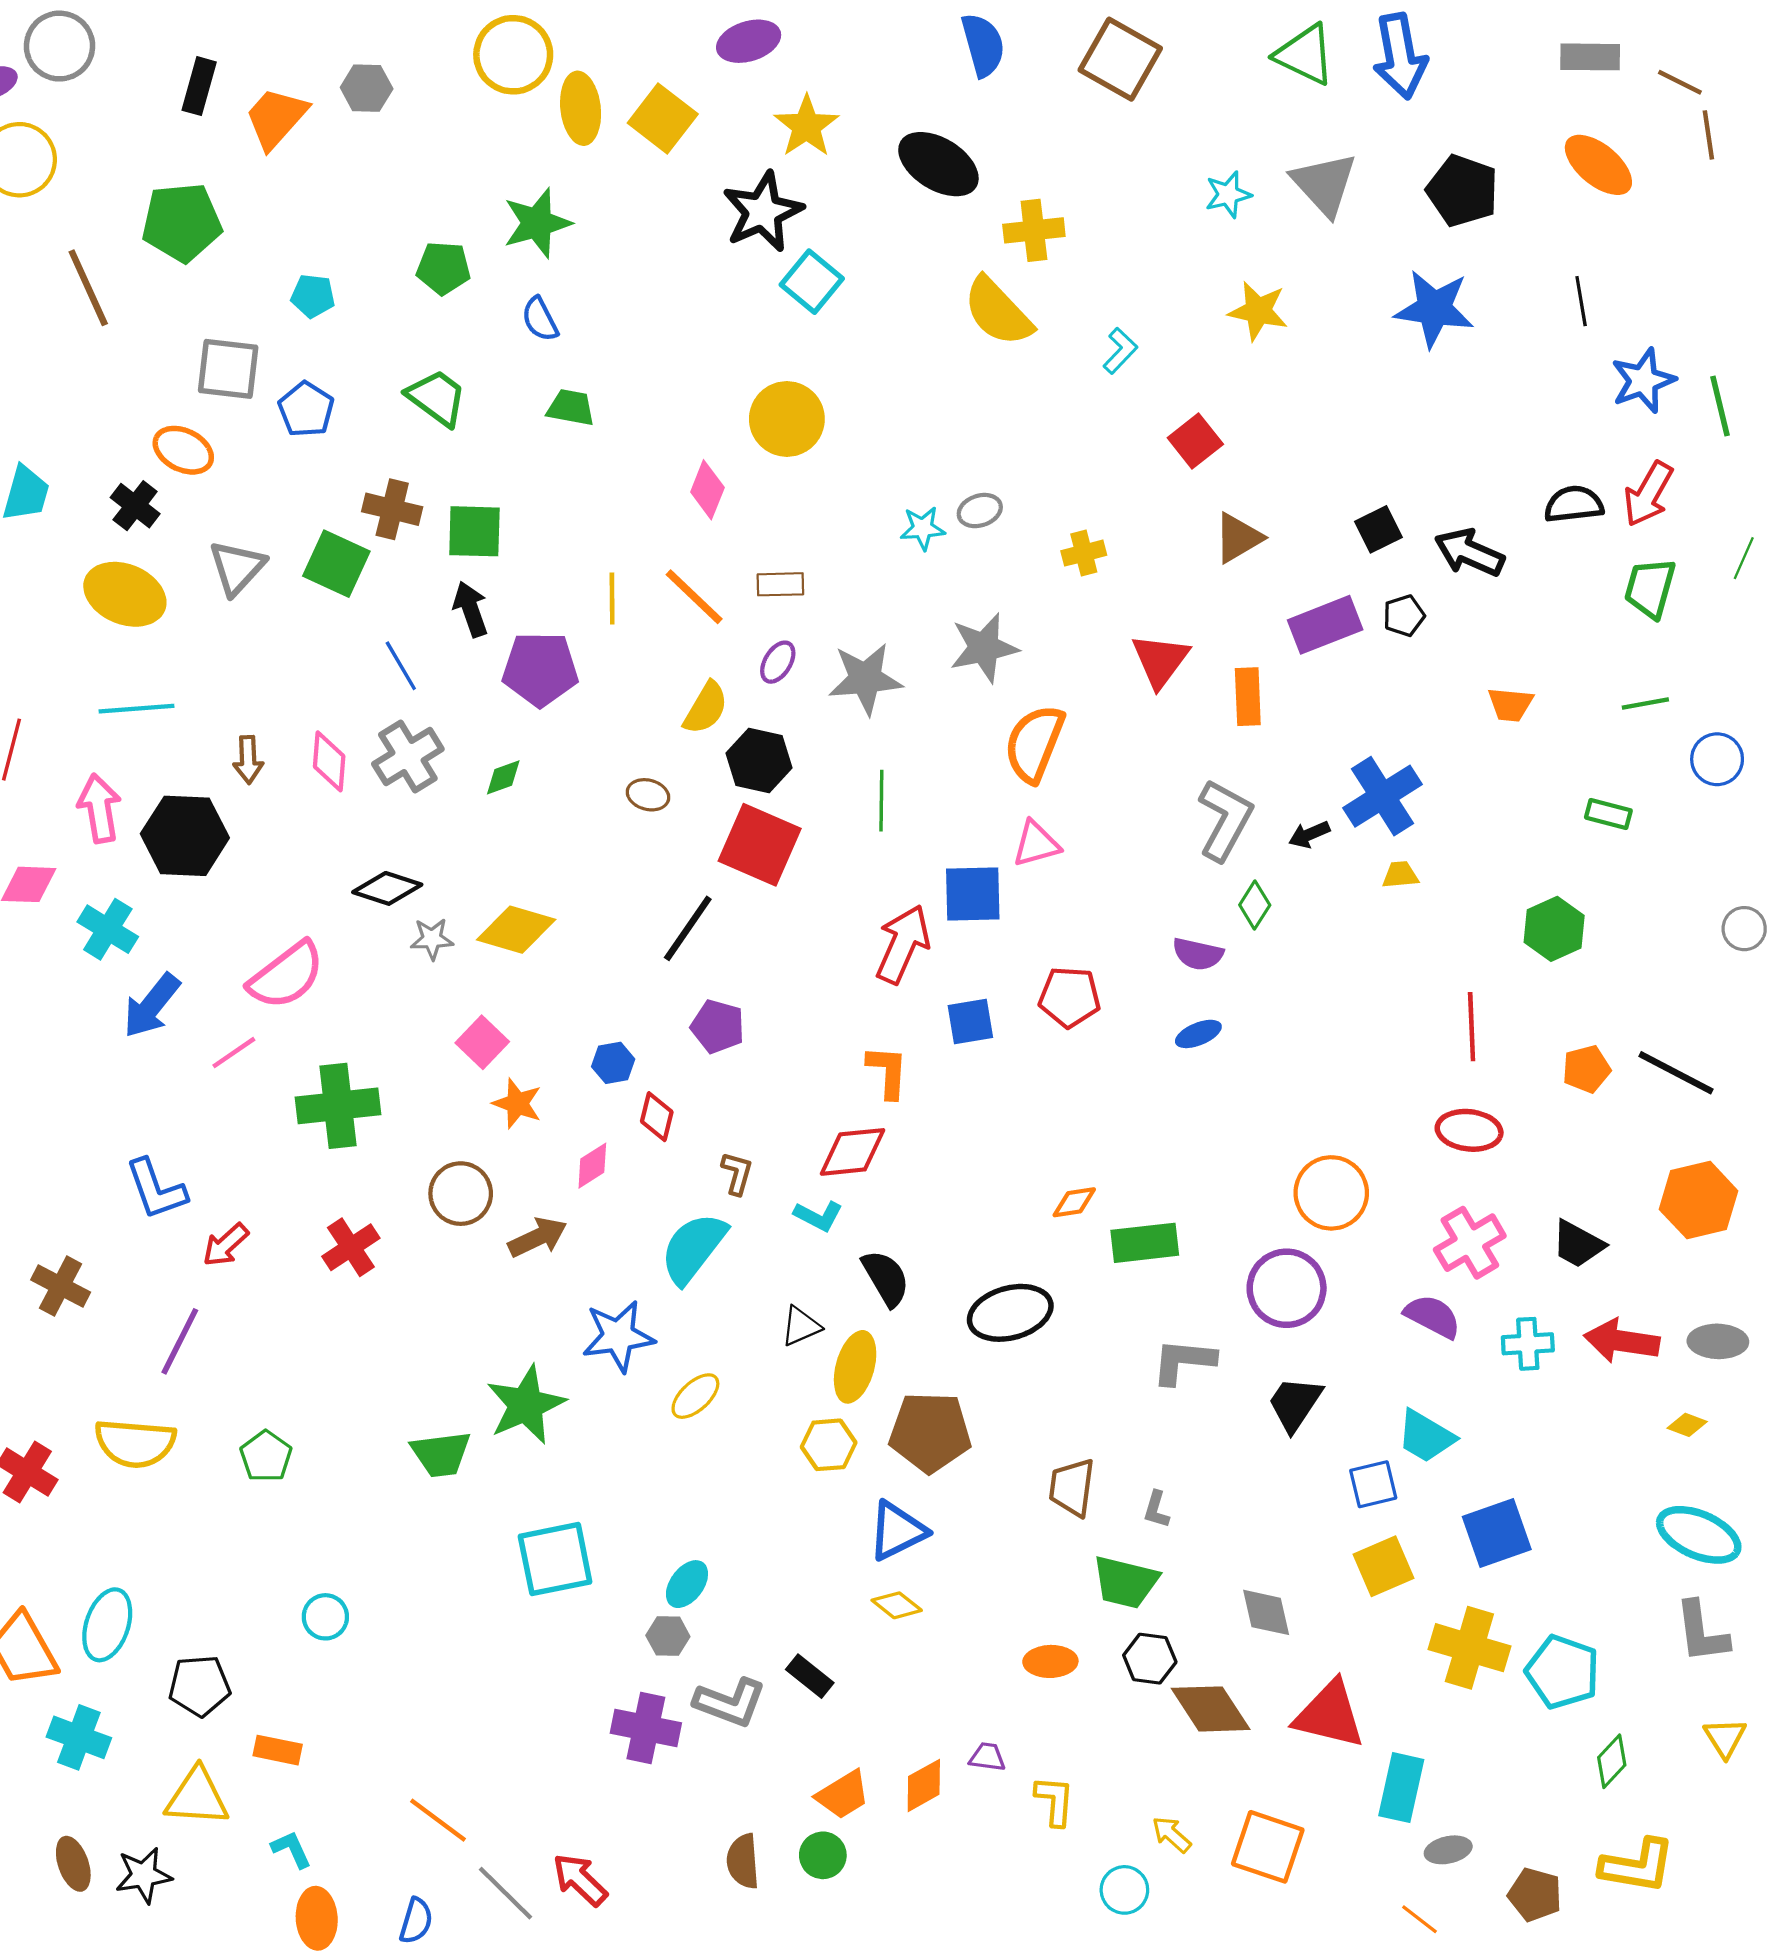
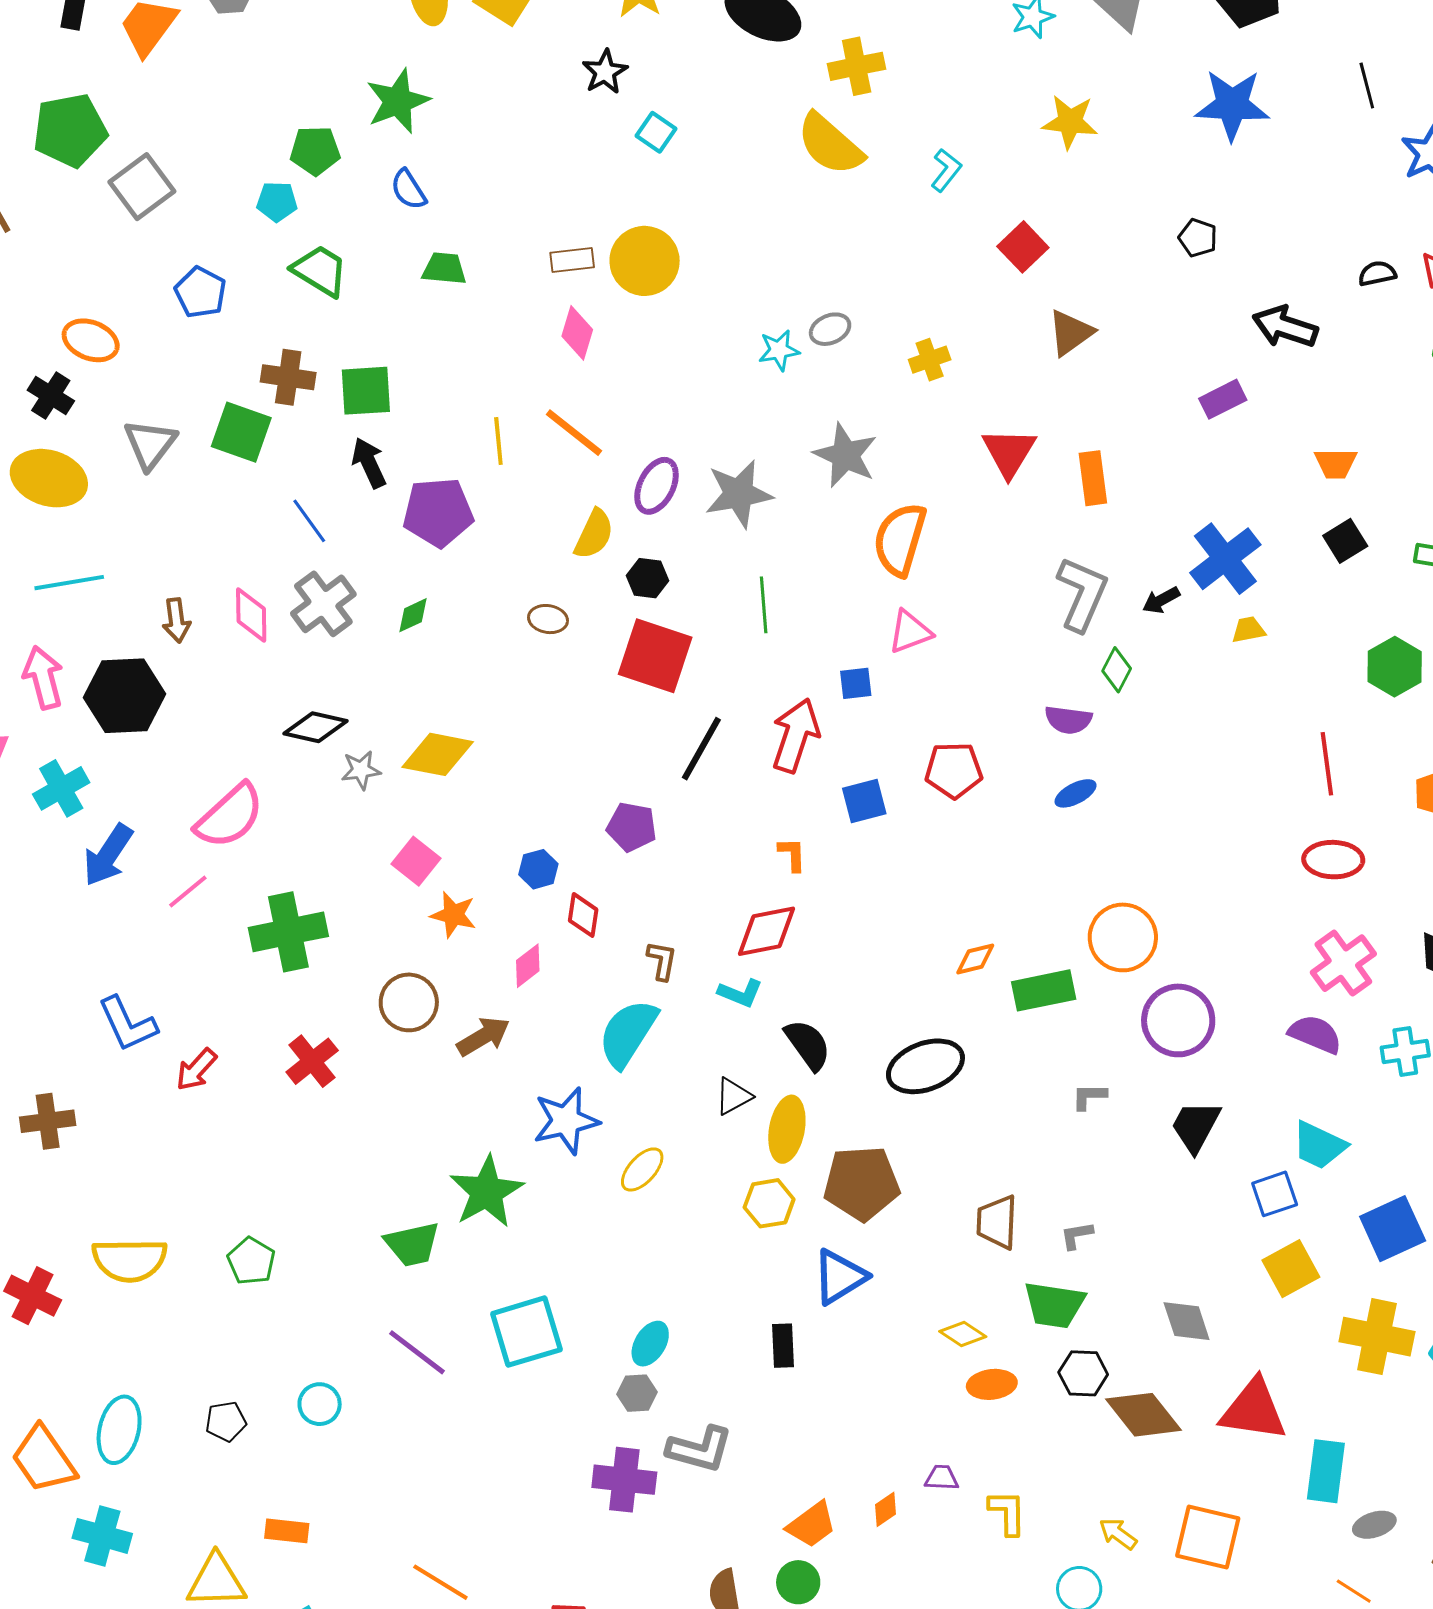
black star: (763, 212) -> (605, 72), size x0.6
cyan square: (812, 282) -> (656, 132), size x0.7
cyan pentagon: (313, 296) -> (277, 202), moved
gray square: (228, 369) -> (142, 187), moved, turned -38
black semicircle: (1574, 504) -> (1377, 273), size x0.7
black square: (1378, 529) -> (1345, 541), moved
brown rectangle: (780, 584) -> (572, 260), moved
black pentagon: (1404, 616) -> (1198, 238), moved, turned -30
purple rectangle: (1325, 625) -> (1223, 399), moved, size x0.7
gray star: (984, 648) -> (845, 455), turned -30
purple ellipse: (778, 662) -> (657, 486), size x1.4
black hexagon: (759, 761) -> (647, 578), size x0.7
blue square: (973, 894) -> (856, 683), size x0.6
black line: (688, 928) -> (701, 749), moved
cyan cross: (108, 929) -> (61, 788), turned 34
orange L-shape: (888, 1072) -> (792, 854), size x0.7
orange circle: (1331, 1193) -> (1123, 937), moved
brown cross: (61, 1286) -> (48, 1121), turned -30
purple line: (180, 1341) -> (417, 1352), moved, turned -74
gray L-shape: (1183, 1361) -> (1089, 1097), size x0.6
gray L-shape: (1156, 1510) -> (1077, 1235), turned 69
yellow diamond: (897, 1605) -> (963, 1334), moved
black rectangle: (810, 1676) -> (783, 1346), moved, turned 54
black pentagon: (199, 1686) -> (226, 1421), moved, size x0.7
orange diamond: (924, 1785) -> (886, 1509), size x0.7

